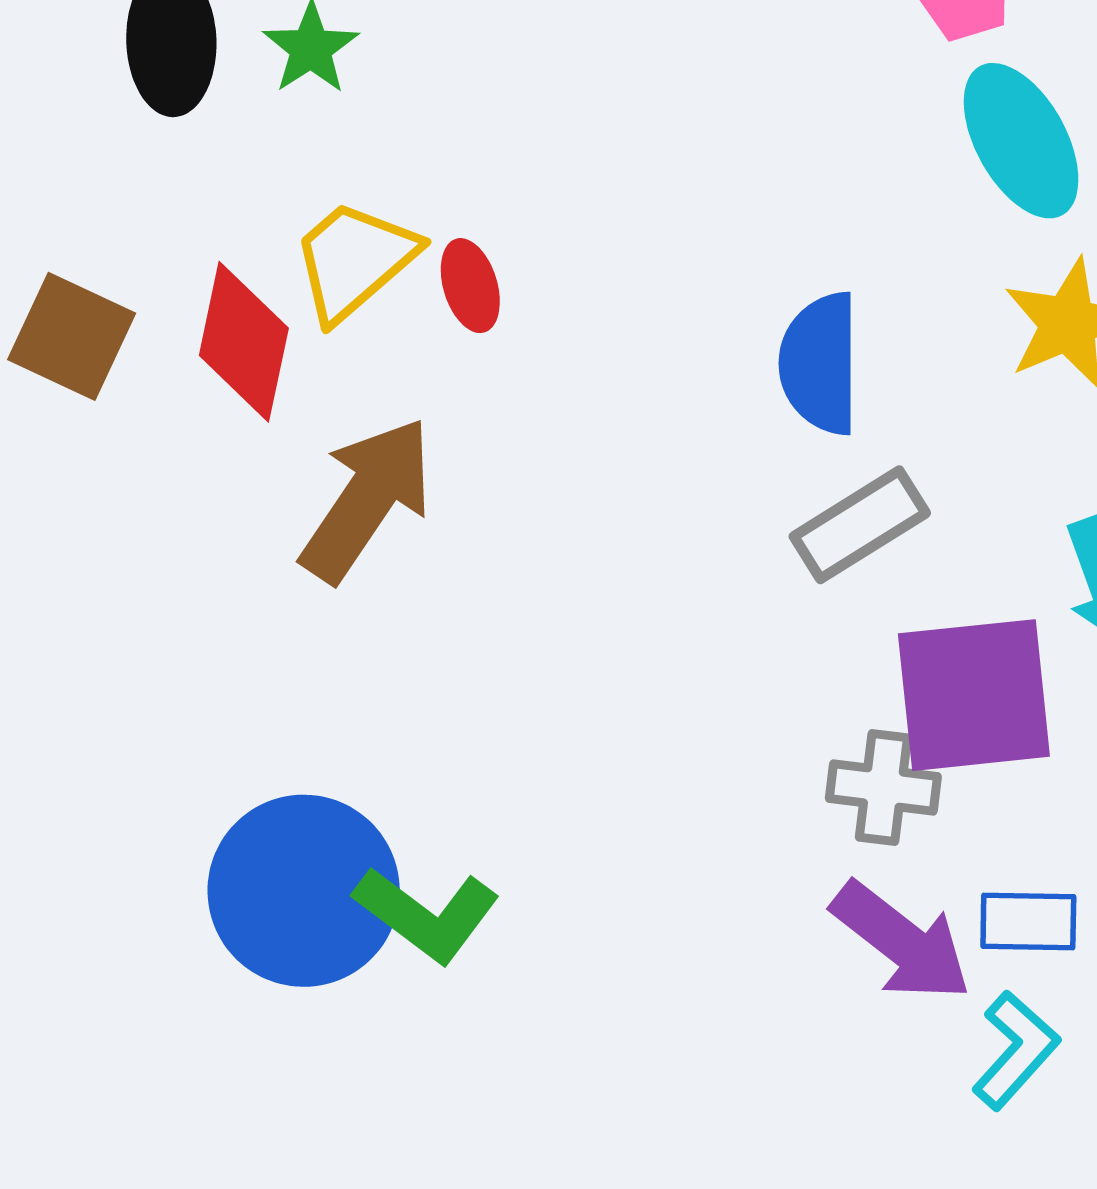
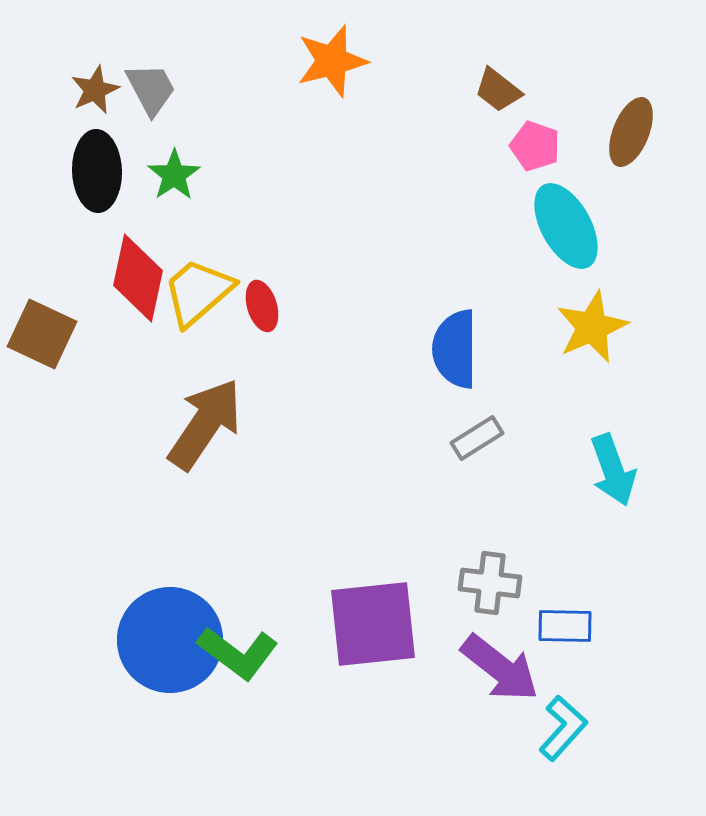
red diamond: (244, 342) -> (138, 278), moved
gray rectangle: (860, 525) -> (477, 438), size x0.7
purple square: (974, 695) -> (373, 624), moved
blue rectangle: (1028, 922) -> (565, 626), moved

